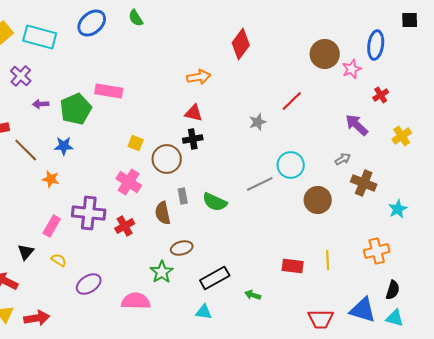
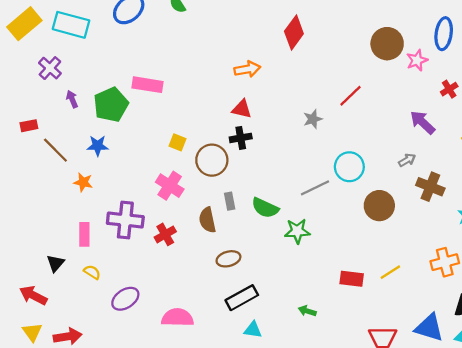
purple arrow: (41, 104) -> (72, 99), turned 70
pink rectangle: (52, 226) -> (84, 234), turned -30
yellow line: (328, 260) -> (390, 272), turned 60
green star: (162, 272) -> (297, 231), moved, turned 30
black rectangle: (215, 278) -> (242, 298), moved

